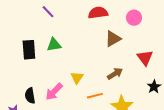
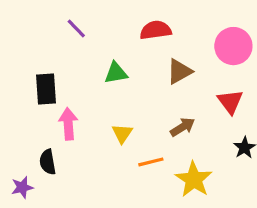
pink circle: (134, 18) -> (233, 46), moved, size x1.5
green triangle: (54, 45) -> (116, 73), moved
pink arrow: (54, 92) -> (68, 124), moved, turned 132

